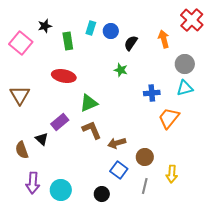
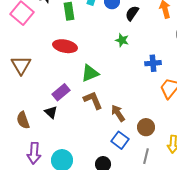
black triangle: (42, 139) -> (51, 112), moved
brown arrow: (117, 143) -> (118, 113), turned 72

